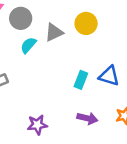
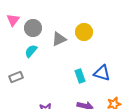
cyan semicircle: (28, 45) -> (31, 51), moved
cyan rectangle: (81, 80) -> (80, 76), turned -40

